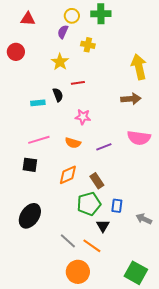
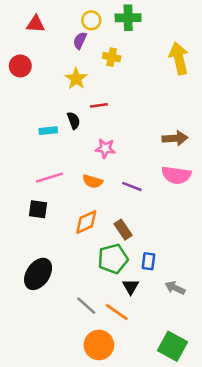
yellow arrow: (139, 67) -> (179, 58), moved
brown arrow: (131, 99) -> (175, 138), moved
purple line: (104, 147) -> (132, 186), turned 42
gray arrow: (144, 219) -> (175, 288), moved

